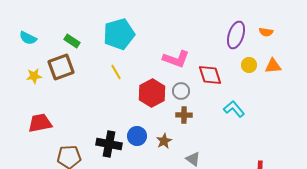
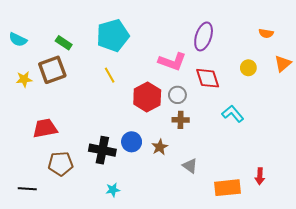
purple ellipse: (236, 35) -> (204, 36), moved
orange triangle: (273, 66) -> (283, 64), moved, turned -36
red trapezoid: (40, 123) -> (45, 128), moved

